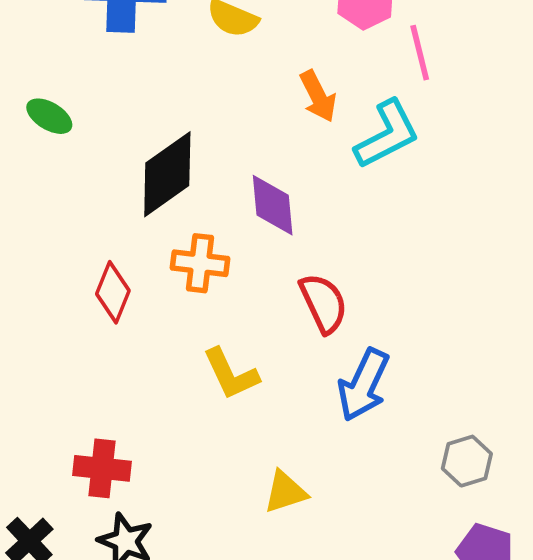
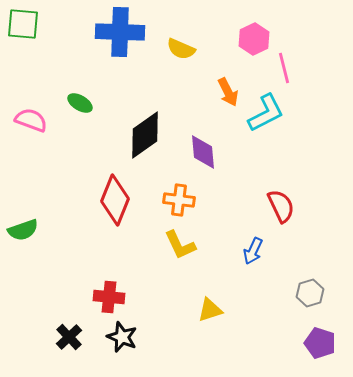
orange cross: (200, 263) -> (179, 200), moved
red diamond: (113, 292) -> (115, 200), size x1.5
red semicircle: (323, 303) -> (281, 206), moved
blue arrow: (363, 385) -> (253, 251), size x0.7

